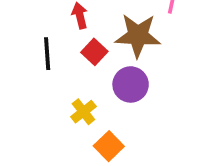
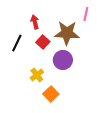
black line: (47, 54) -> (17, 43), turned 30

